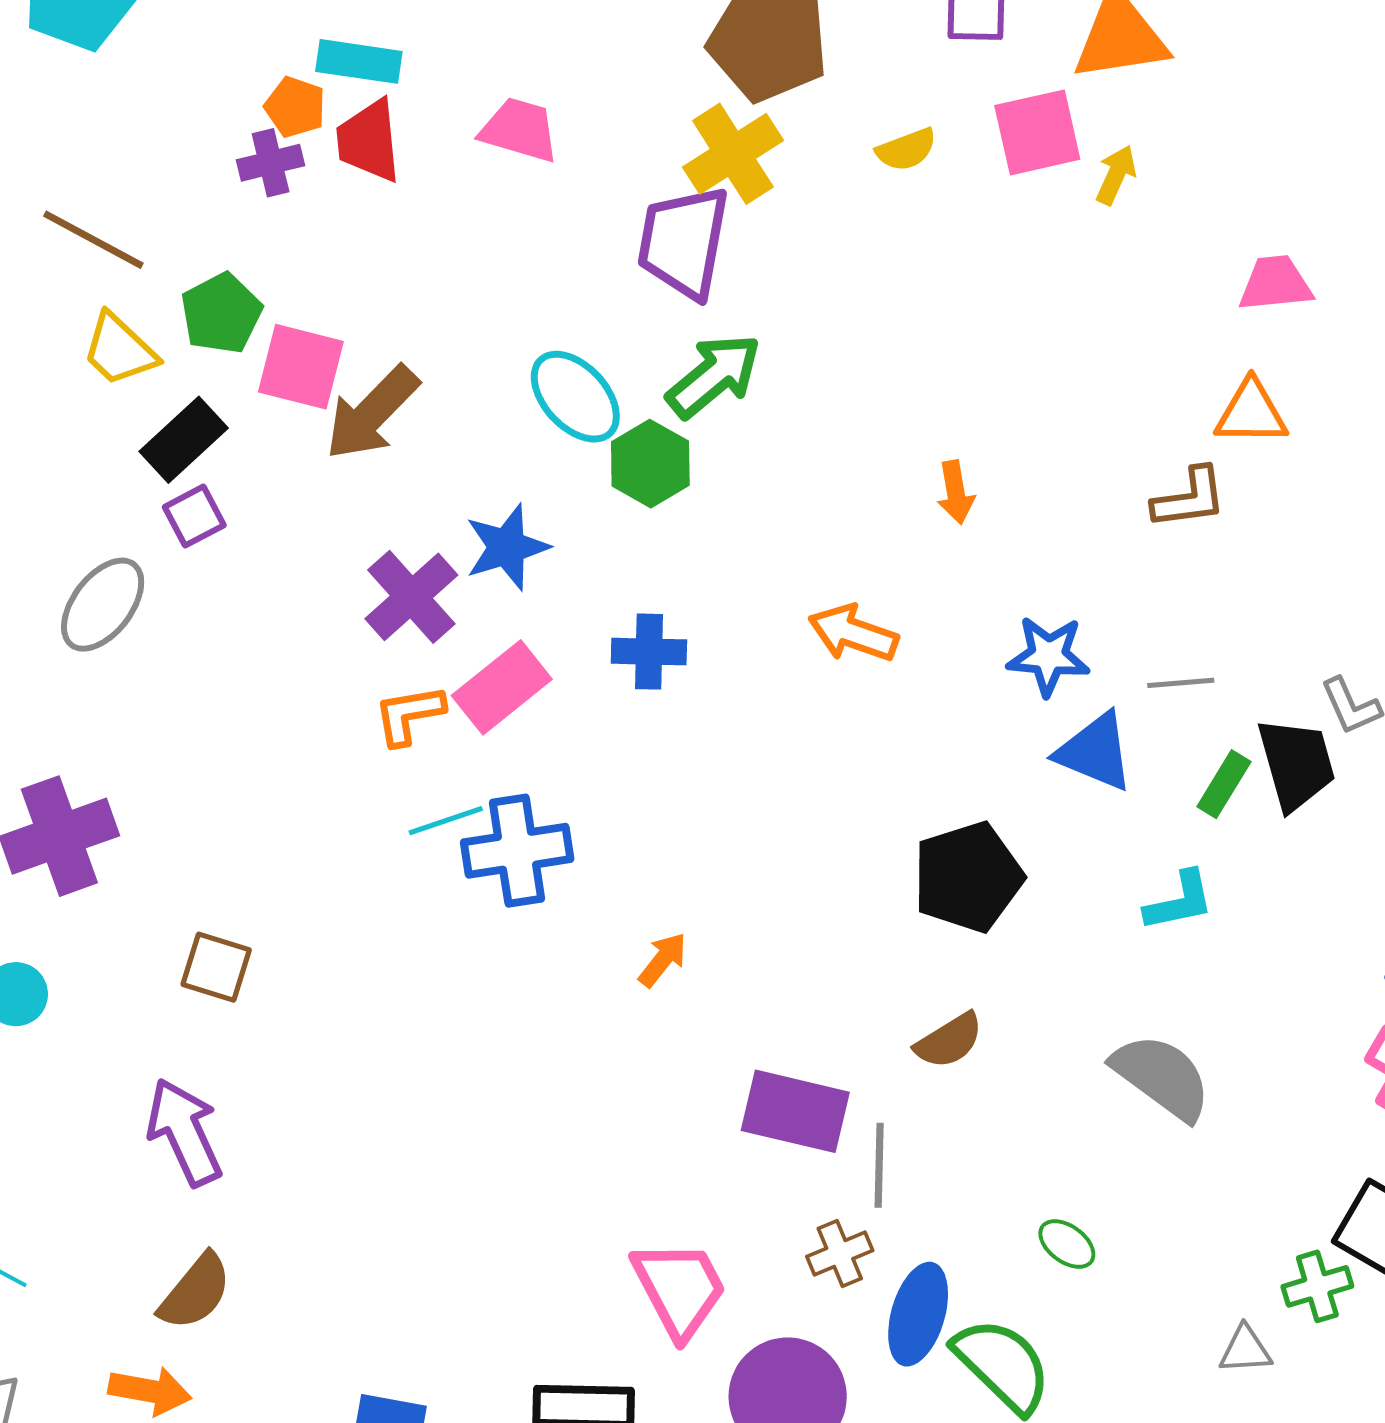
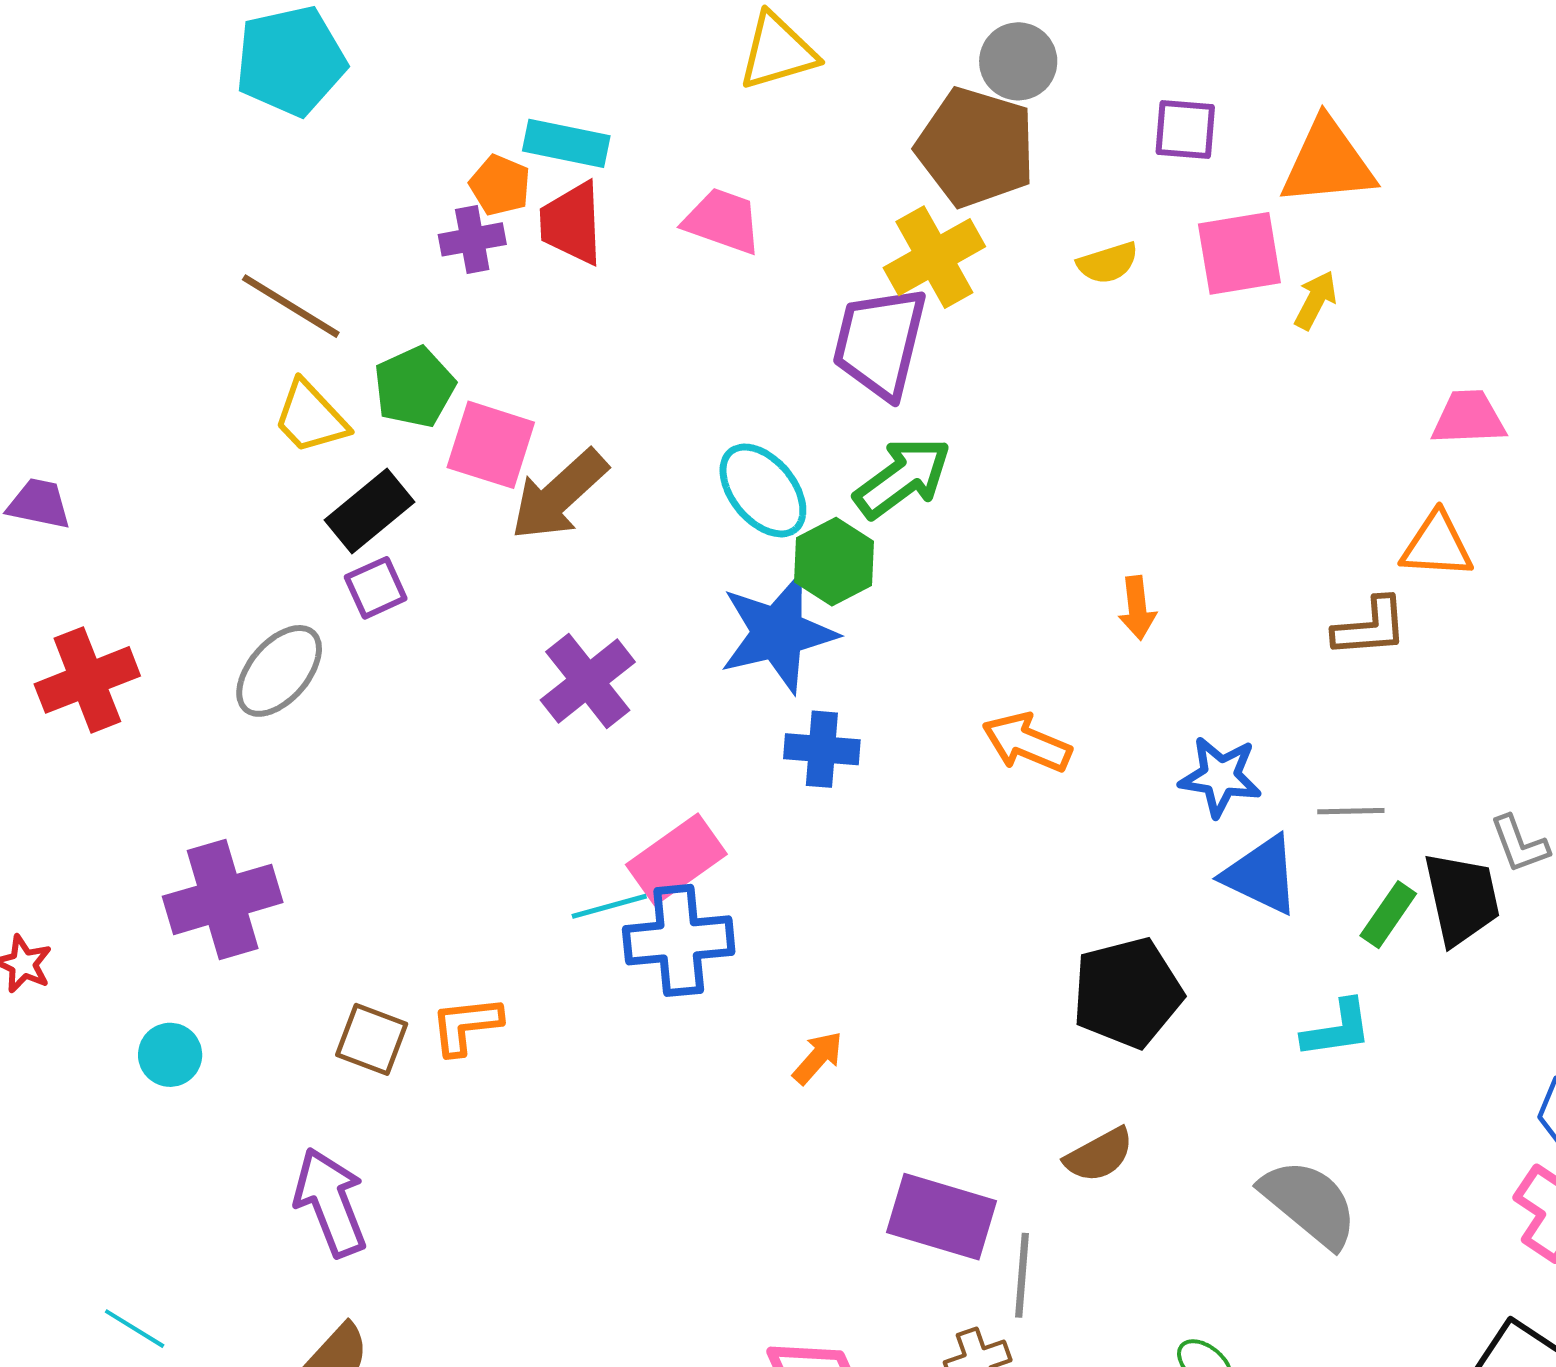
blue star: (507, 547) -> (778, 633), moved, size x1.4
pink rectangle: (502, 687) -> (676, 859), moved
orange L-shape: (409, 715) -> (466, 1025), moved

